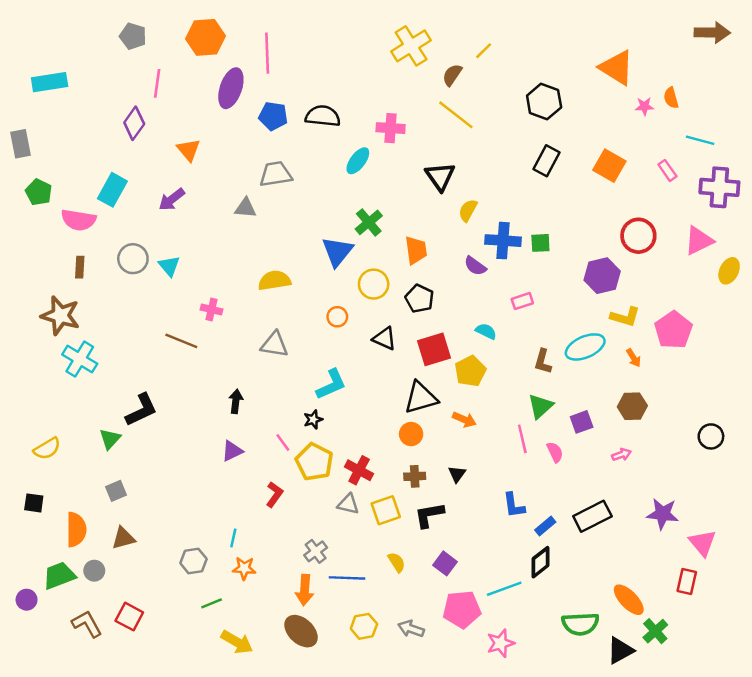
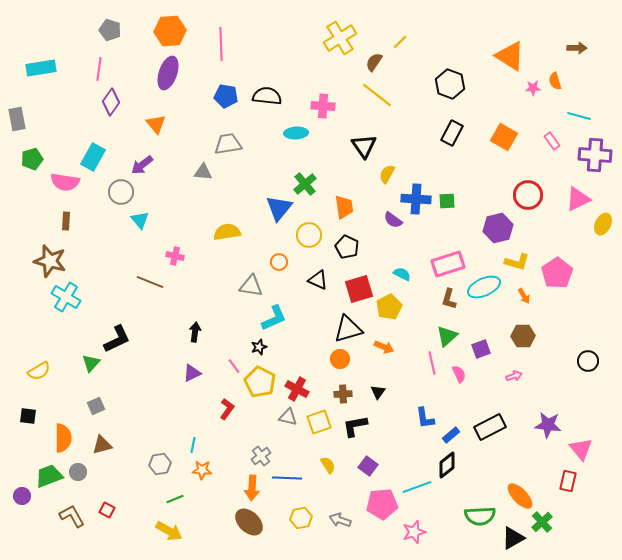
brown arrow: (712, 33) -> (577, 48), moved, size x0.7
pink line: (157, 83) -> (99, 69), moved
purple ellipse: (231, 88) -> (168, 73), moved
cyan ellipse: (358, 161) -> (296, 133), turned 50
green pentagon: (39, 192) -> (32, 159), turned 30
gray circle: (133, 259) -> (121, 192), moved
pink rectangle: (522, 301) -> (448, 264), moved, size x1.8
gray triangle: (274, 345) -> (251, 286), moved
red square: (129, 617) -> (107, 510), size x0.7
yellow arrow: (237, 642) -> (169, 531), moved

